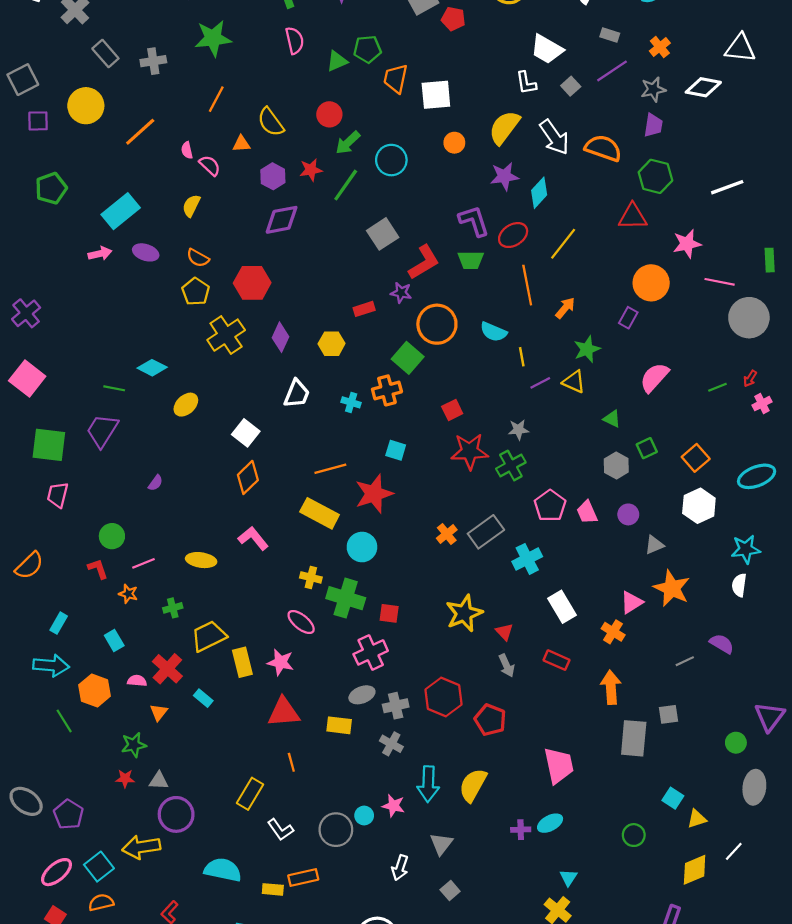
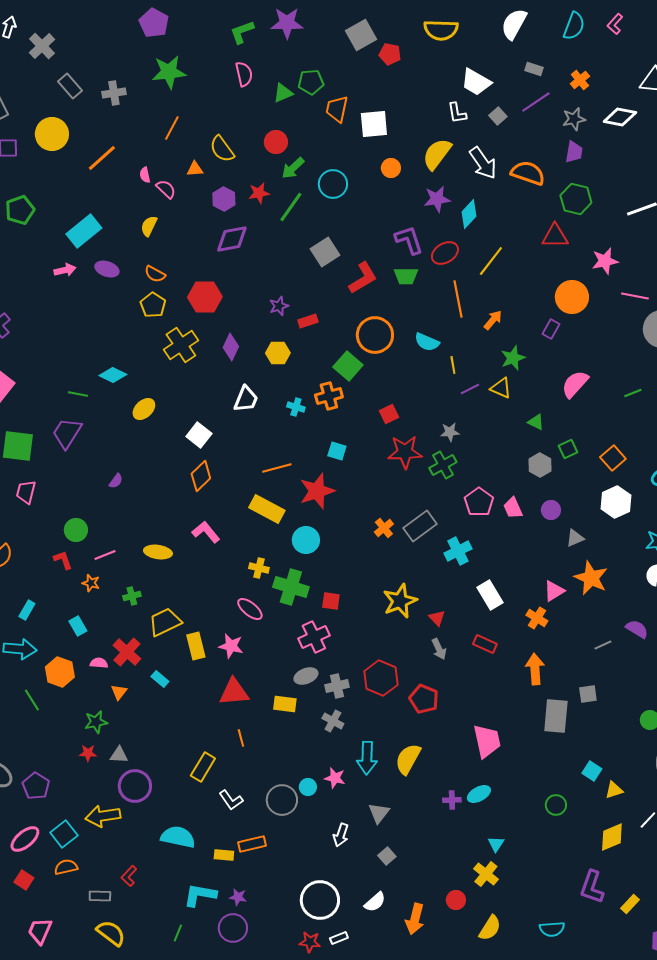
purple star: (401, 293) -> (279, 306), moved, turned -30

